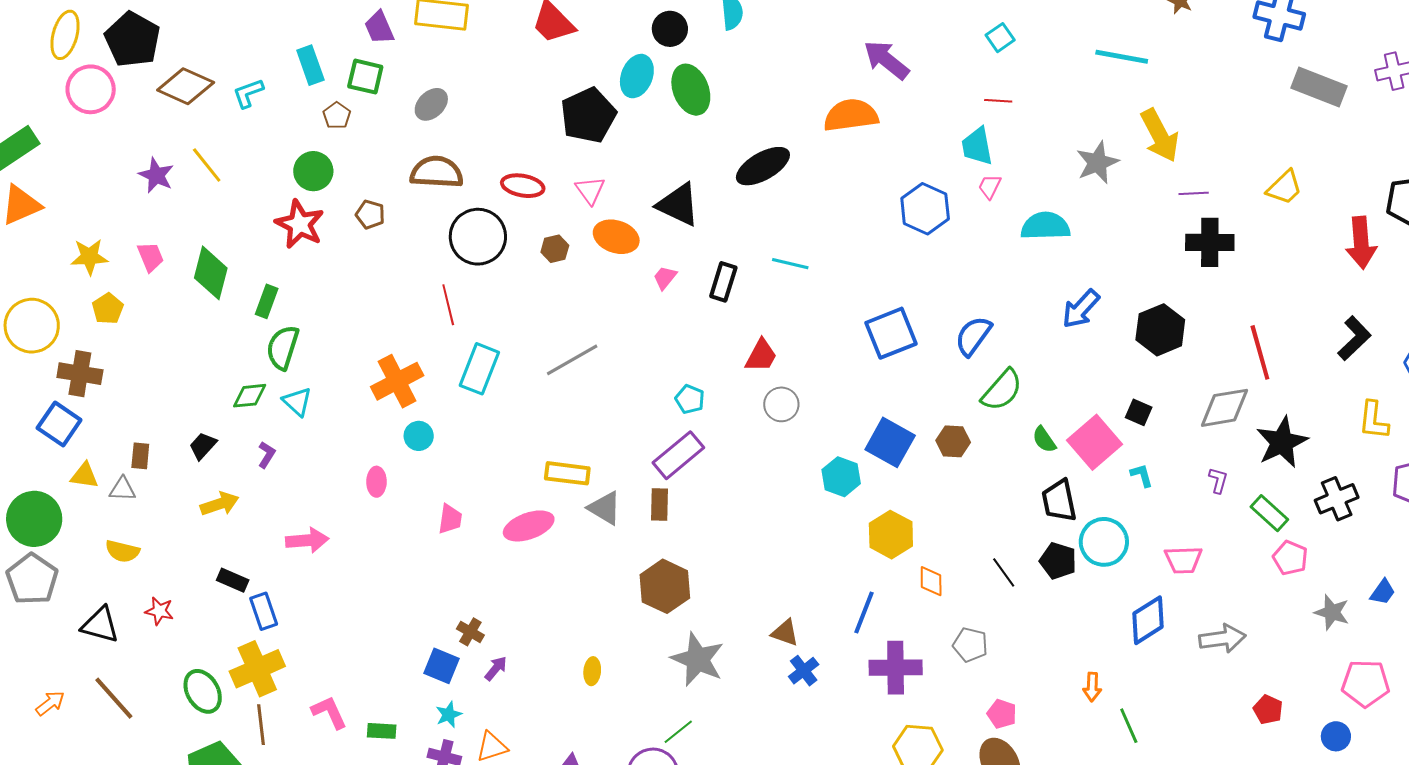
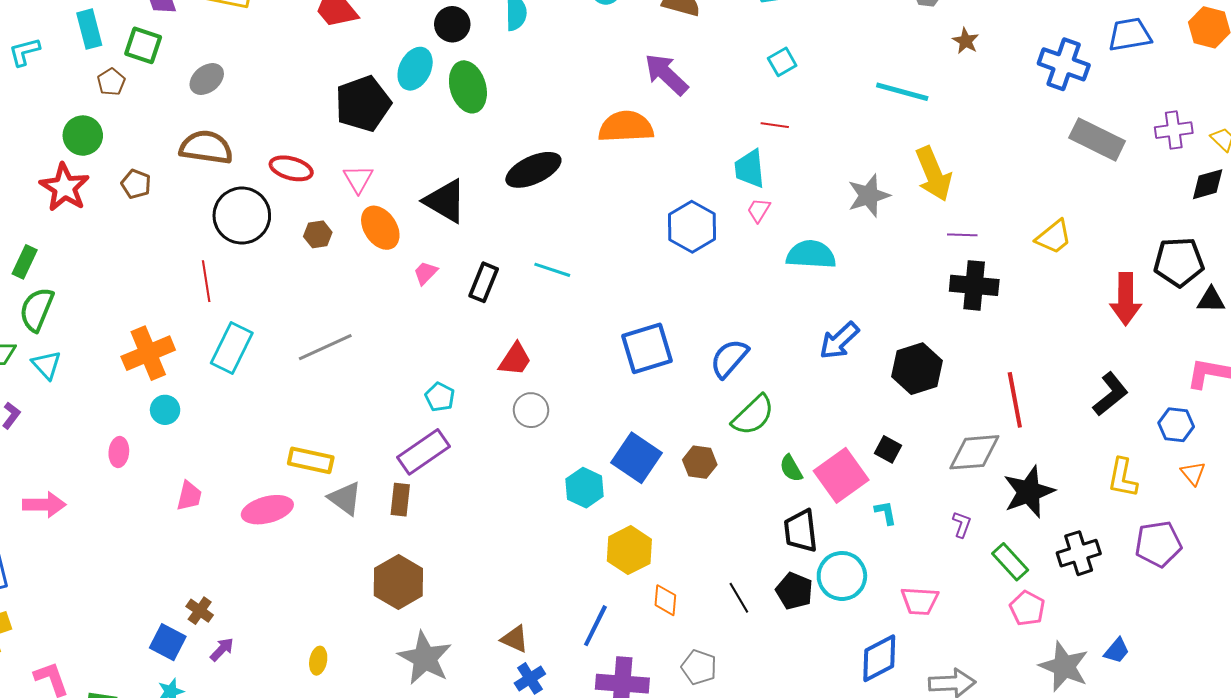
orange ellipse: (616, 237) -> (380, 228), turned 33
gray star: (1332, 612) -> (1064, 666), size x1.4

